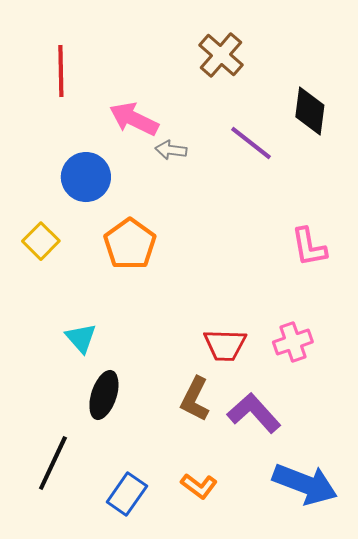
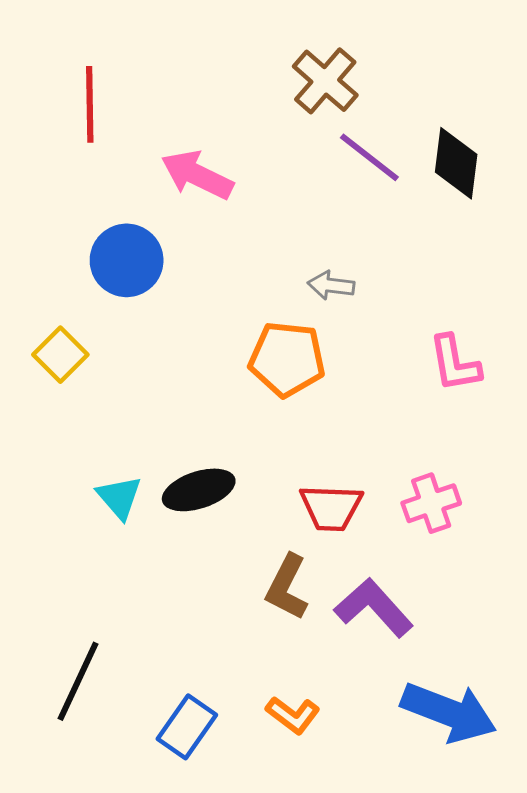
purple line: (251, 143) -> (369, 157), moved
gray arrow: (171, 150) -> (331, 285), moved
orange pentagon: (130, 244) -> (287, 359), moved, turned -30
black ellipse: (104, 395) -> (199, 490), moved, turned 54

